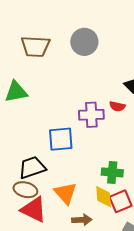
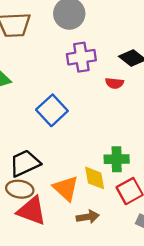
purple cross: (91, 115) -> (81, 57), moved
blue square: (61, 139) -> (52, 110), moved, turned -32
yellow diamond: (104, 197) -> (95, 178), moved

